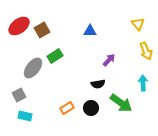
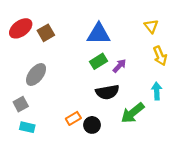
blue triangle: (90, 31) -> (99, 34), size x1.6
green rectangle: (55, 56) -> (99, 61), moved
black semicircle: (98, 84) -> (107, 92), size x1.5
green arrow: (121, 103) -> (133, 113), turned 105
black circle: (91, 108) -> (92, 125), moved

